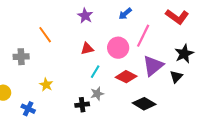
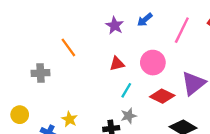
blue arrow: (125, 14) -> (145, 20), moved
pink line: (143, 36) -> (182, 30), moved
yellow star: (46, 85) -> (69, 119), moved

